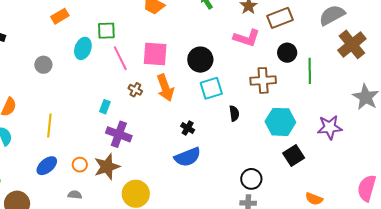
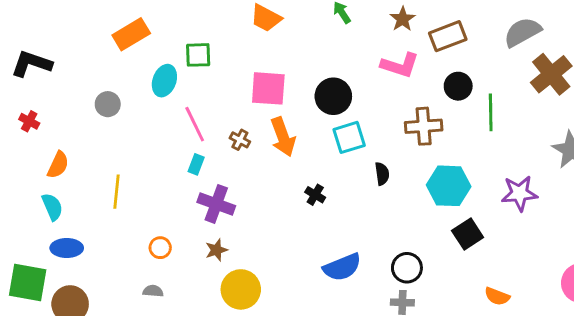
orange rectangle: (60, 16) -> (131, 34), size x1.4
pink line: (120, 58) -> (195, 124), moved
blue semicircle: (188, 157) -> (342, 267), moved
blue ellipse: (47, 166) -> (67, 248), moved, turned 40
brown star: (107, 167) -> (216, 250), moved, size x0.6

